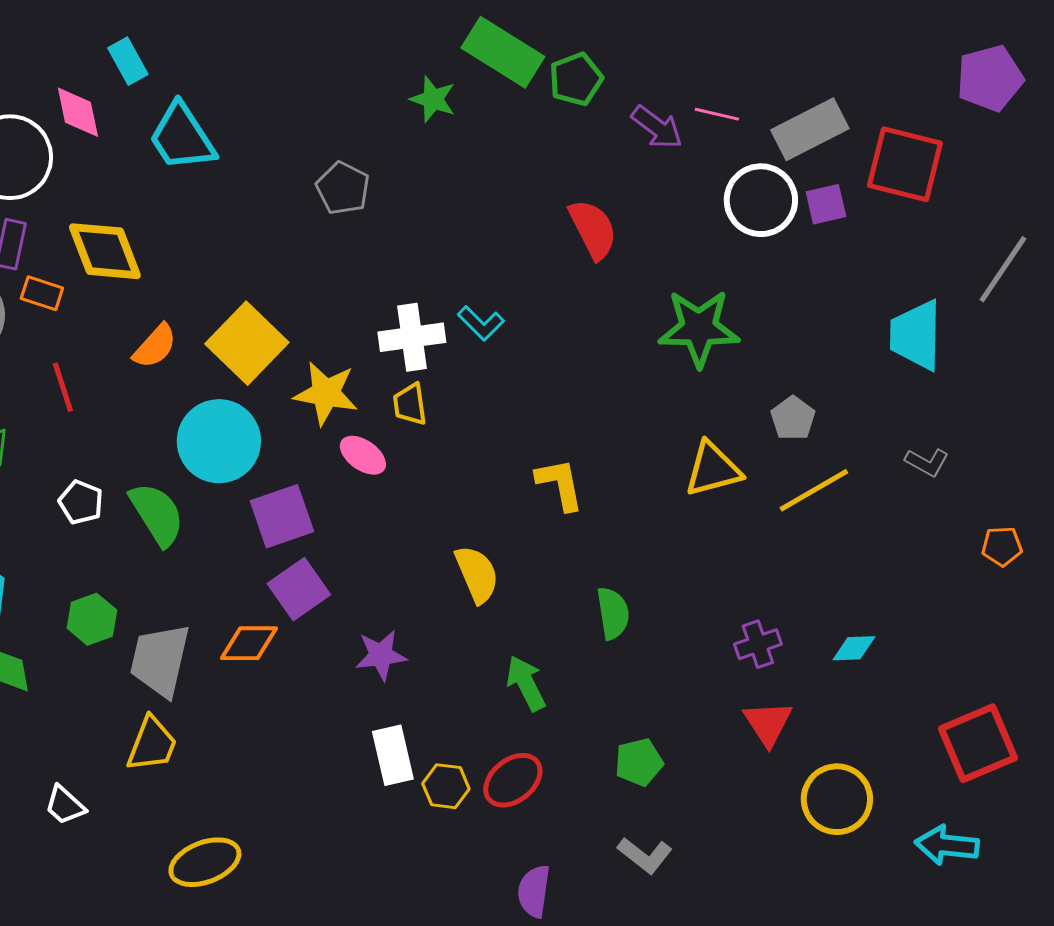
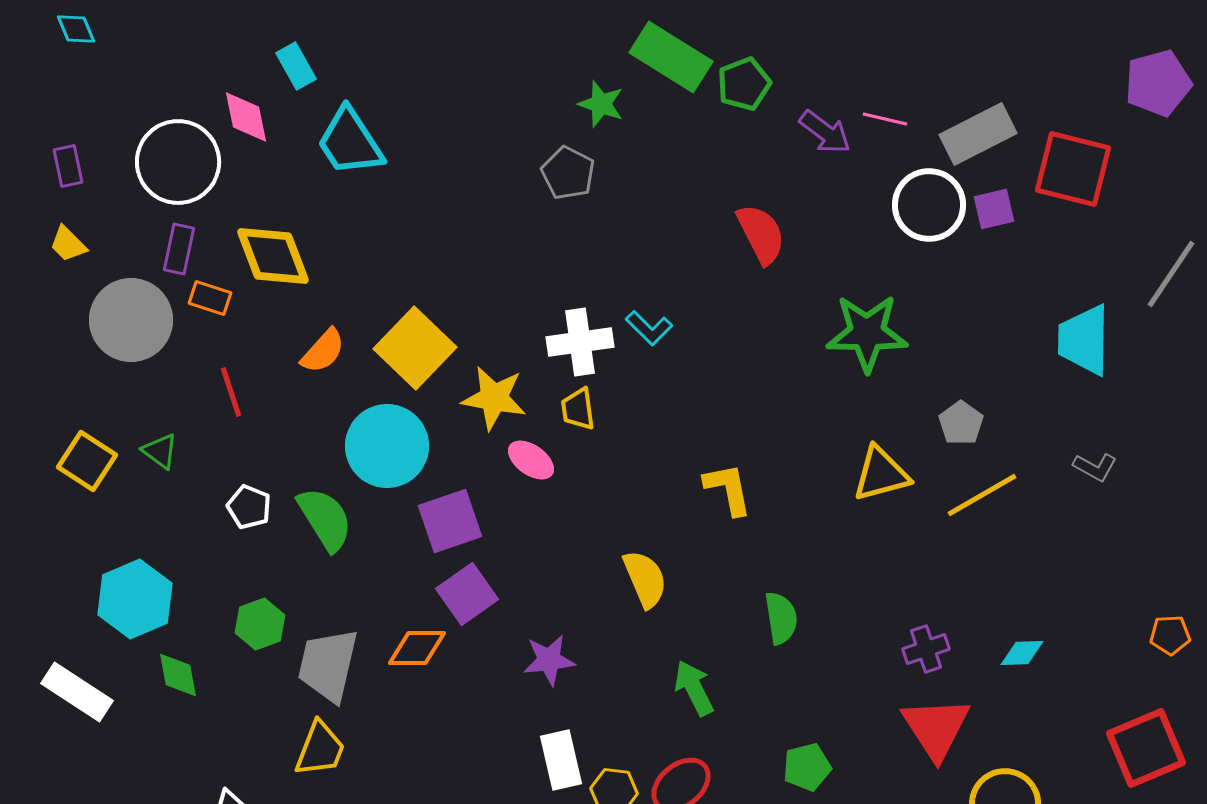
gray pentagon: (343, 188) -> (568, 173), moved
orange pentagon: (1002, 546) -> (1170, 635), moved
red triangle: (768, 723) -> (936, 728), size x1.4

